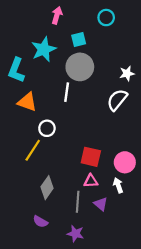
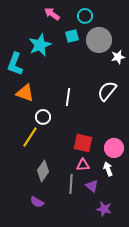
pink arrow: (57, 15) -> (52, 14), turned -70
cyan circle: (106, 18) -> (85, 16), moved
gray circle: (80, 67) -> (99, 40), moved
white star: (127, 73) -> (118, 57), moved
white line: (67, 92) -> (68, 97), moved
purple star: (75, 234) -> (104, 209), moved

